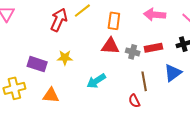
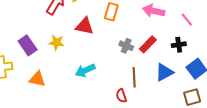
red triangle: (110, 46) -> (85, 26), moved
red rectangle: (153, 48) -> (148, 44), turned -42
purple rectangle: (37, 64) -> (28, 45), turned 30

